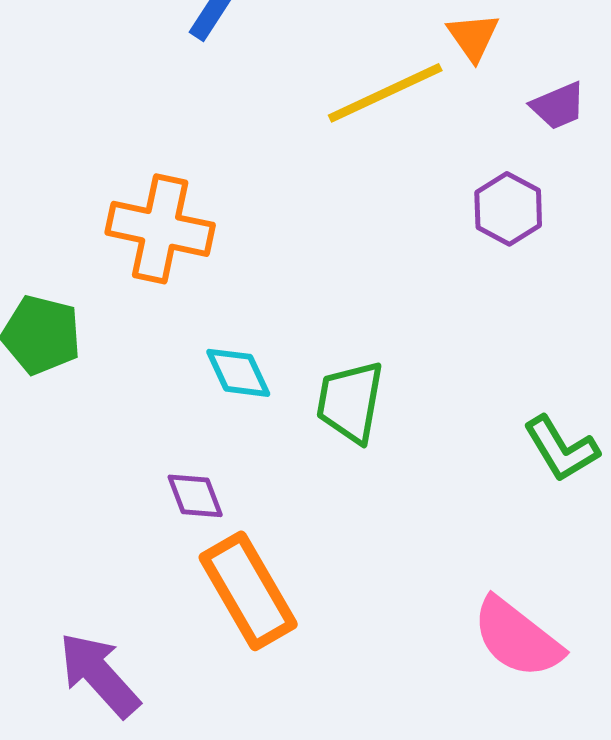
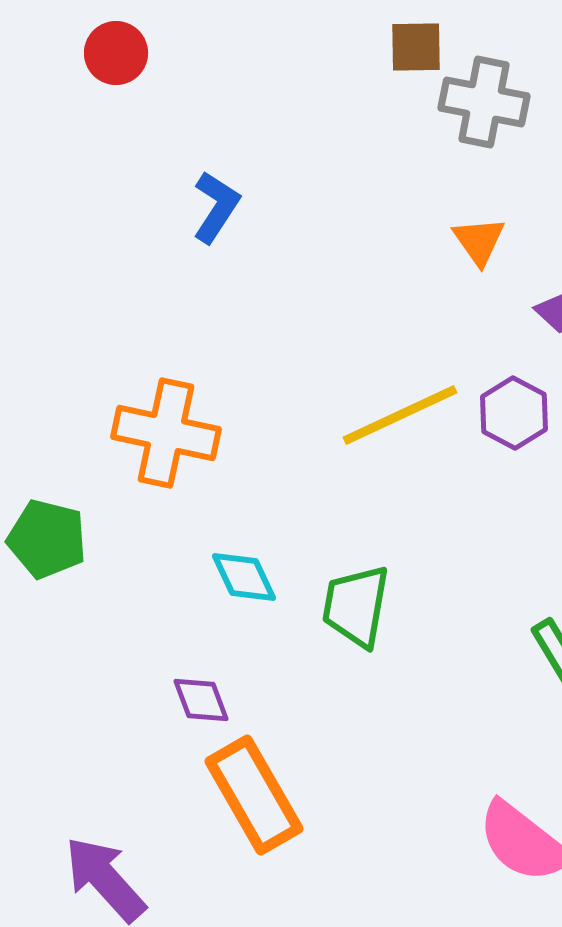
yellow line: (385, 93) -> (400, 415), moved

